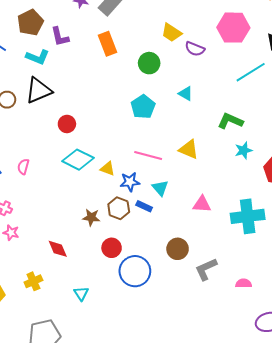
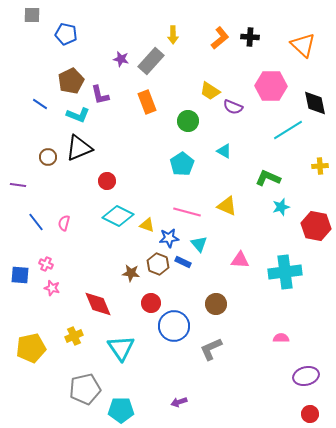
red diamond: (58, 249) -> (98, 304), size x1.4
gray L-shape: (206, 269) -> (211, 349), moved
cyan triangle: (81, 293) -> (121, 348), size x1.8

